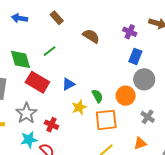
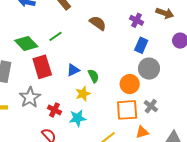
green diamond: (21, 59) -> (26, 43), turned -30
red rectangle: (37, 82) -> (42, 67), turned 40
green semicircle: (97, 96) -> (93, 76), moved
orange square: (106, 120) -> (127, 110), moved
cyan star: (29, 140) -> (77, 118), moved

